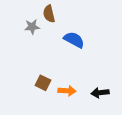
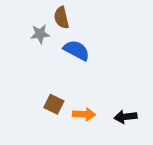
blue semicircle: (74, 40) -> (76, 50), moved

